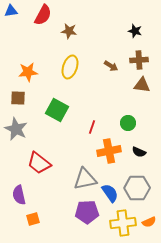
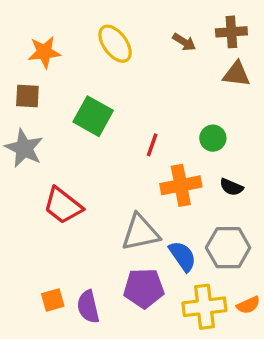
yellow ellipse: (70, 67) -> (115, 44), turned -55
purple semicircle: (19, 195) -> (88, 307), moved

